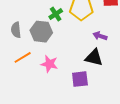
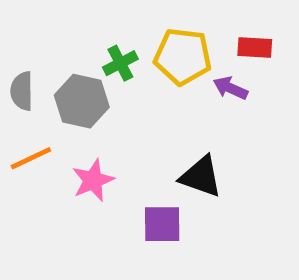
purple arrow: (100, 36) -> (230, 88), moved
pink star: (49, 64) -> (93, 180), turned 30

